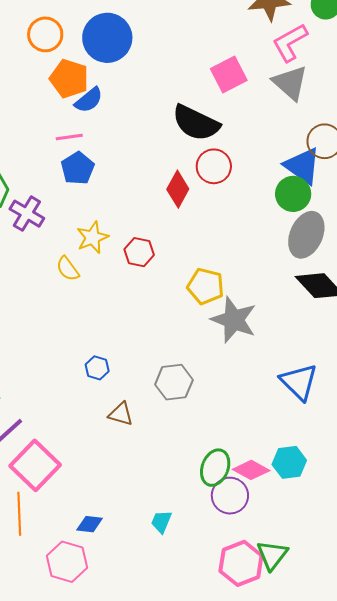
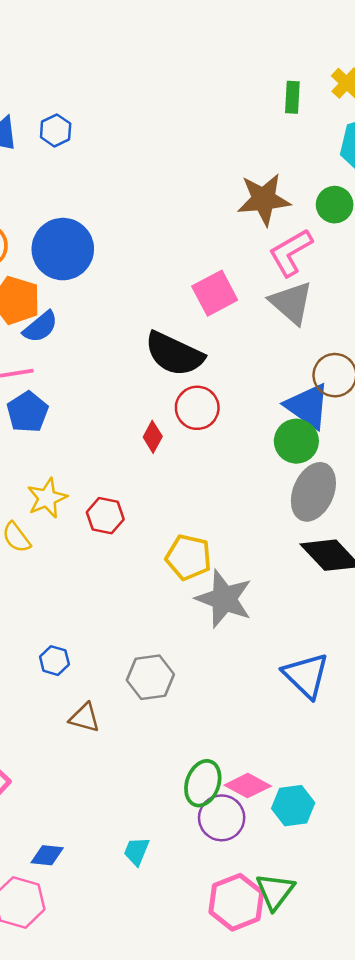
red diamond: (178, 189) -> (153, 437), size x0.7
cyan hexagon: (289, 462) -> (293, 806), moved

